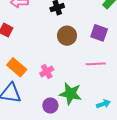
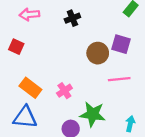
brown circle: (67, 36) -> (98, 53), moved
cyan arrow: (103, 104) -> (130, 124), turned -56

